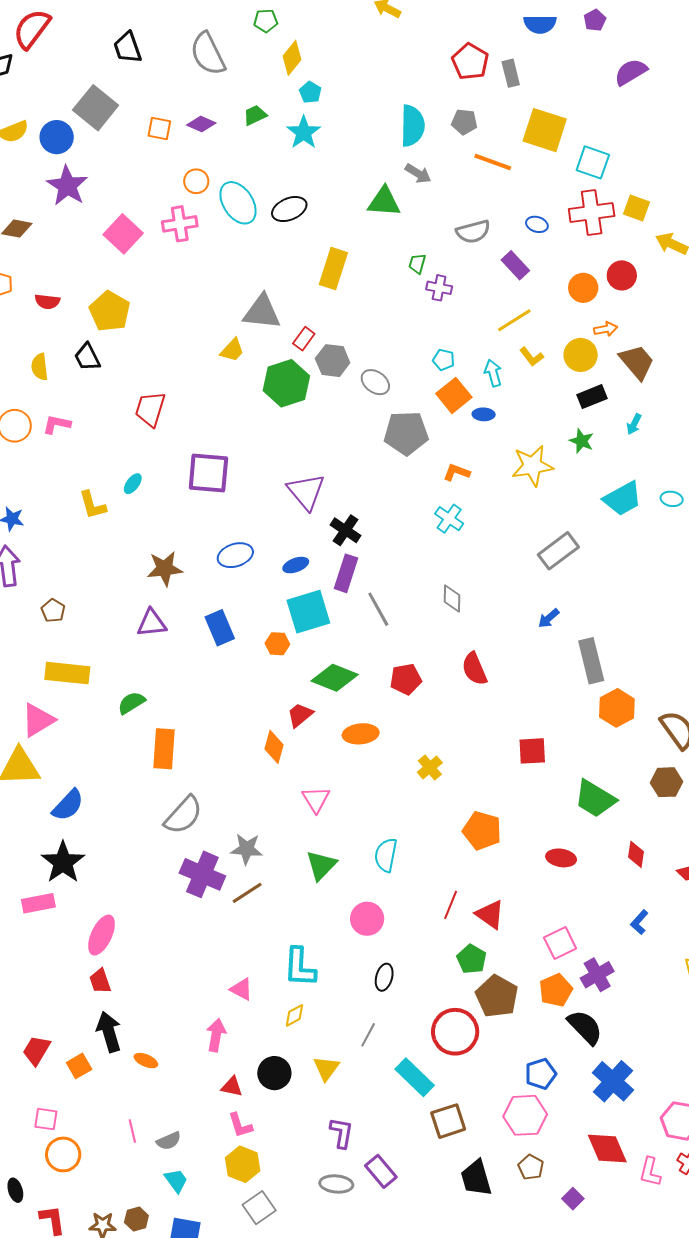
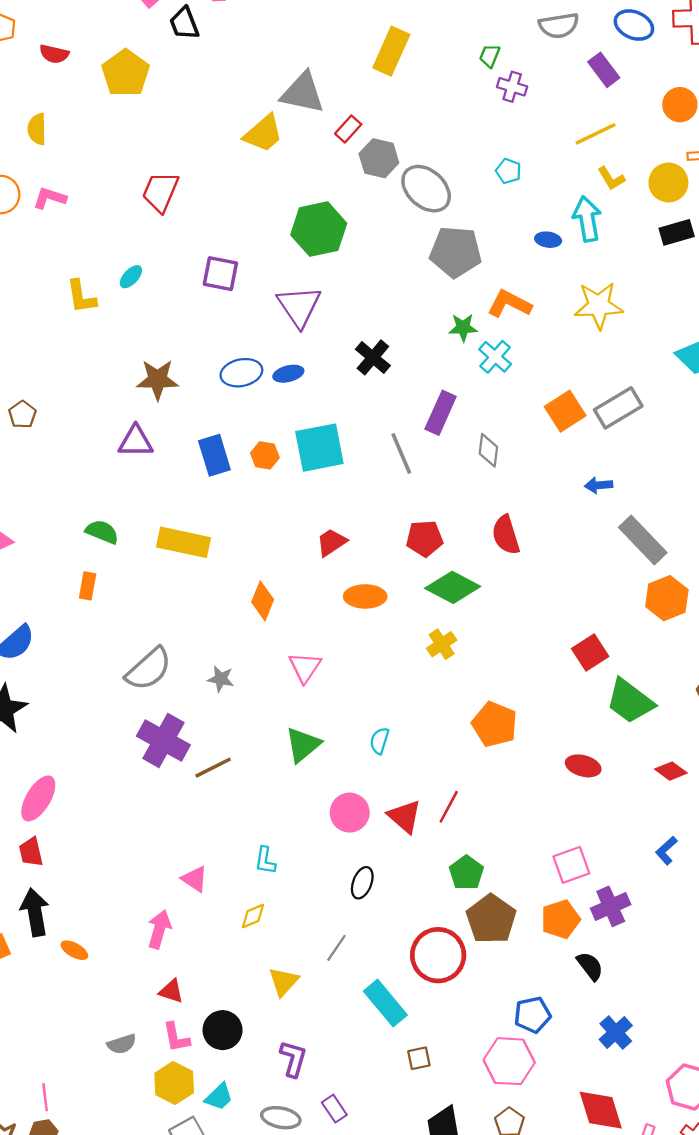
blue ellipse: (537, 224) -> (634, 25), size x1.5
yellow trapezoid: (232, 350) -> (263, 134), size x1.4
black trapezoid: (87, 357) -> (184, 23), moved
cyan arrow: (493, 373) -> (587, 219), moved, size x1.4
gray ellipse: (375, 382) -> (426, 189), size x1.5
green hexagon: (286, 383) -> (319, 229), moved
orange square: (454, 395) -> (565, 411), moved
green star: (582, 441) -> (463, 328), moved, turned -30
orange L-shape: (457, 472) -> (509, 304), size x1.4
purple square: (208, 473) -> (220, 274), size x0.7
purple triangle: (306, 492) -> (299, 306), moved
blue ellipse: (296, 565) -> (288, 374), moved
purple rectangle: (346, 573) -> (441, 413), moved
blue arrow: (549, 618) -> (599, 485), turned 30
orange hexagon: (277, 644) -> (265, 455), moved
gray rectangle: (591, 661) -> (643, 540), turned -36
yellow rectangle: (67, 673) -> (183, 542), moved
green diamond: (335, 678) -> (453, 587), moved
green semicircle: (131, 703) -> (102, 532), turned 48
red trapezoid: (300, 715) -> (331, 542), moved
orange rectangle: (164, 749) -> (88, 586), moved, size x0.6
red square: (532, 751) -> (590, 652), moved, turned -36
gray star: (247, 849) -> (221, 679), moved, size x0.7
red diamond: (636, 854) -> (671, 771), turned -68
cyan semicircle: (386, 855) -> (379, 741), size x0.7
red triangle: (490, 914) -> (405, 817), moved
cyan L-shape: (300, 967) -> (265, 861), size x0.6
black semicircle: (585, 1027) -> (590, 966), size x0.7
black circle: (274, 1073) -> (223, 1030), moved
blue cross: (613, 1081) -> (616, 1032), size x0.7
brown square: (448, 1121) -> (419, 1058), size x0.6
pink line: (132, 1131) -> (45, 1097), moved
gray semicircle: (169, 1141) -> (122, 1044), moved
purple rectangle: (381, 1171) -> (334, 1109), size x0.7
cyan trapezoid: (176, 1181) -> (219, 1097), moved, turned 76

